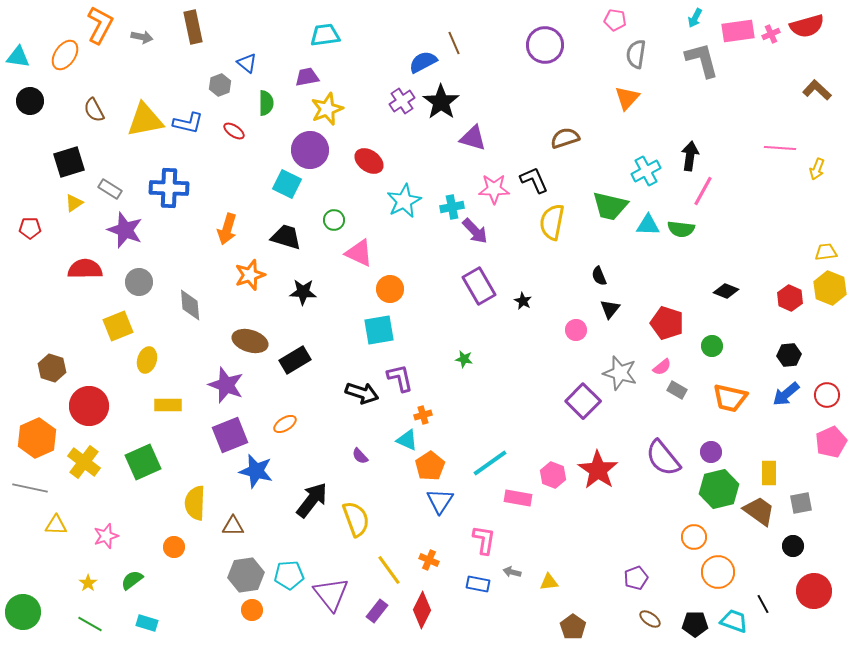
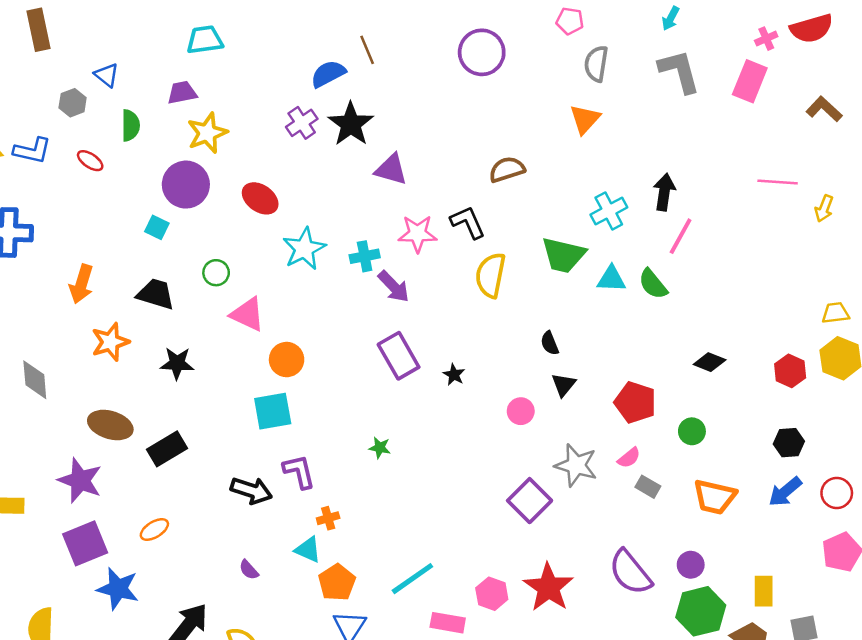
pink rectangle: (738, 31) -> (750, 81), moved, turned -60
cyan square: (287, 184) -> (157, 227), size x0.7
green semicircle: (681, 229) -> (653, 284), turned 44

